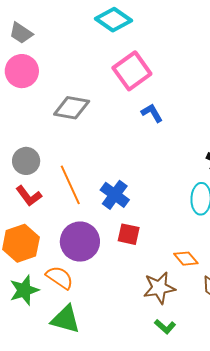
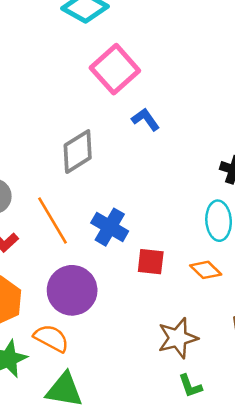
gray diamond: (72, 108) -> (78, 152), moved, turned -36
red square: (129, 234) -> (151, 262), moved
orange diamond: (186, 259) -> (206, 270), moved
green L-shape: (165, 327) -> (190, 386), turned 35

